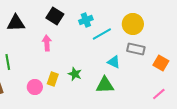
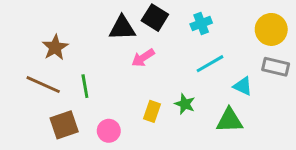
black triangle: (16, 23) -> (122, 28), moved
cyan line: (102, 34) -> (210, 64), moved
pink arrow: (47, 43) -> (143, 58), turned -119
pink circle: (35, 87) -> (109, 131), moved

